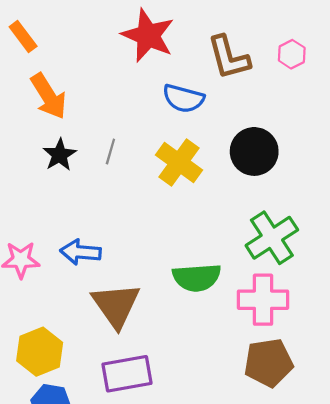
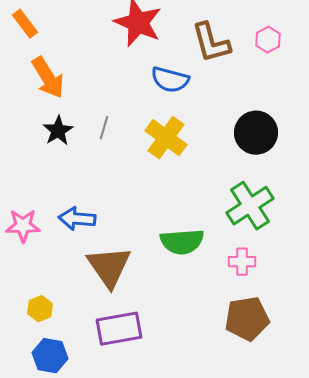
black circle: (254, 151) -> (256, 133), moved
pink cross: (263, 300) -> (242, 262), size x0.6
yellow hexagon: (40, 352) -> (40, 309), size x0.6

